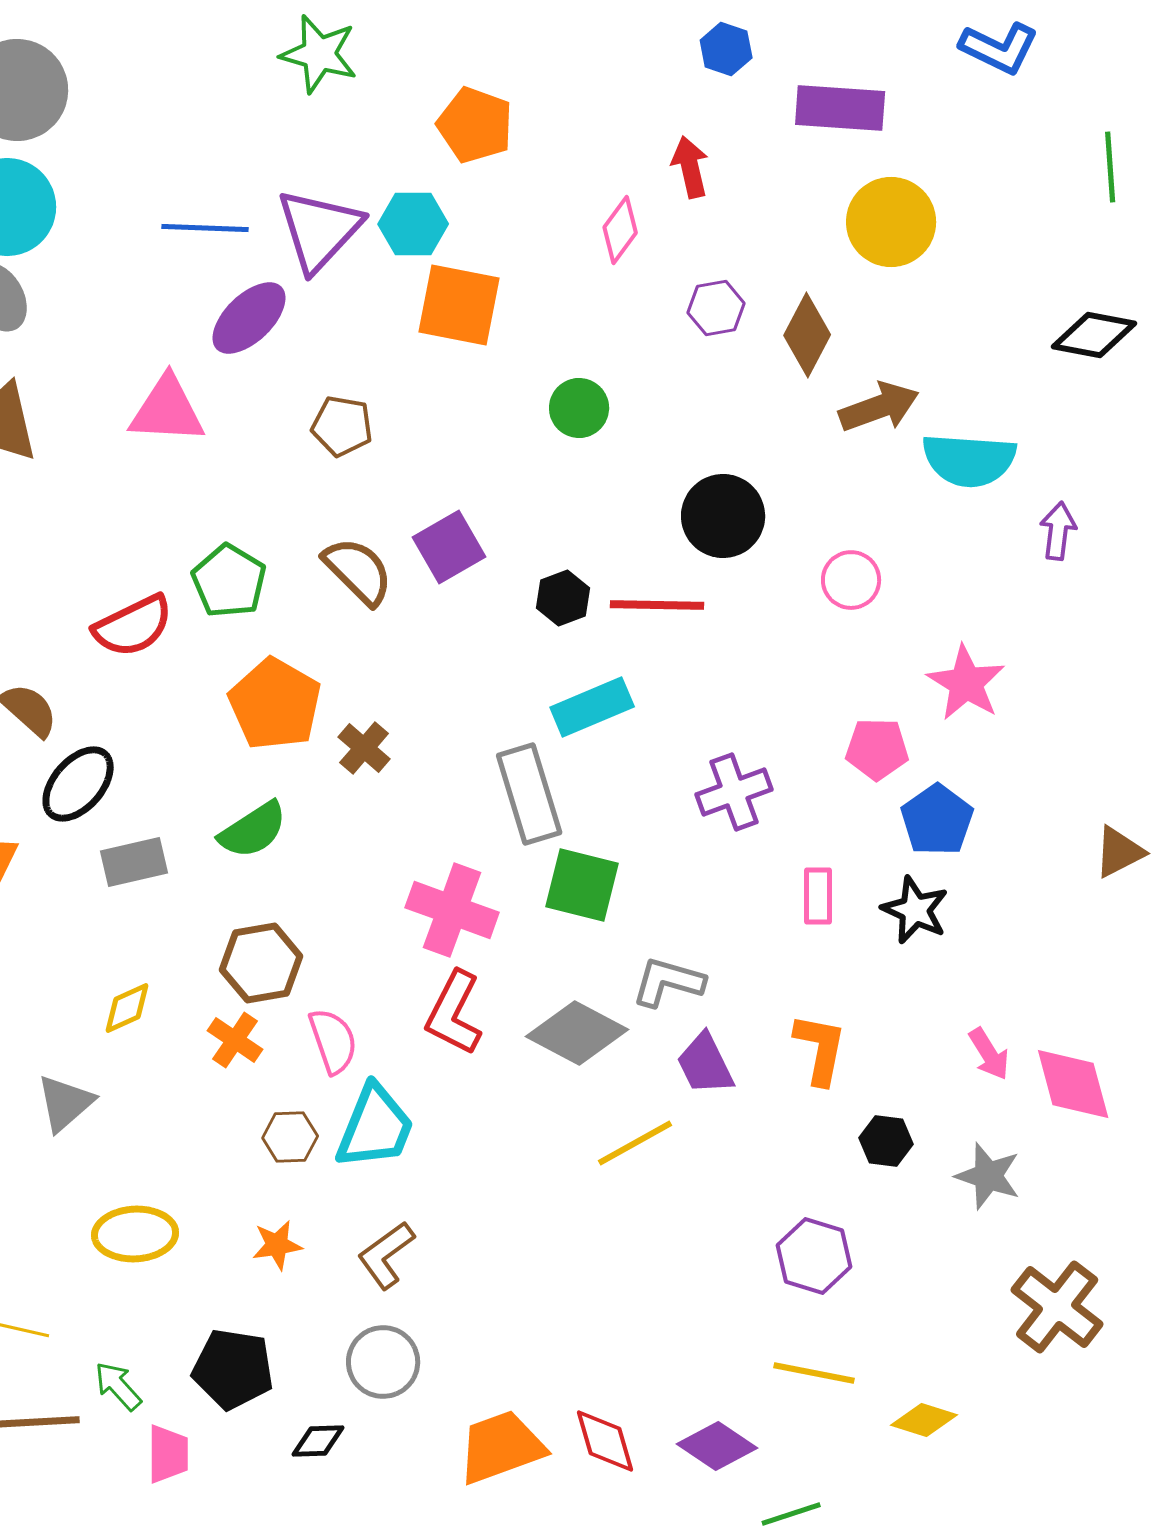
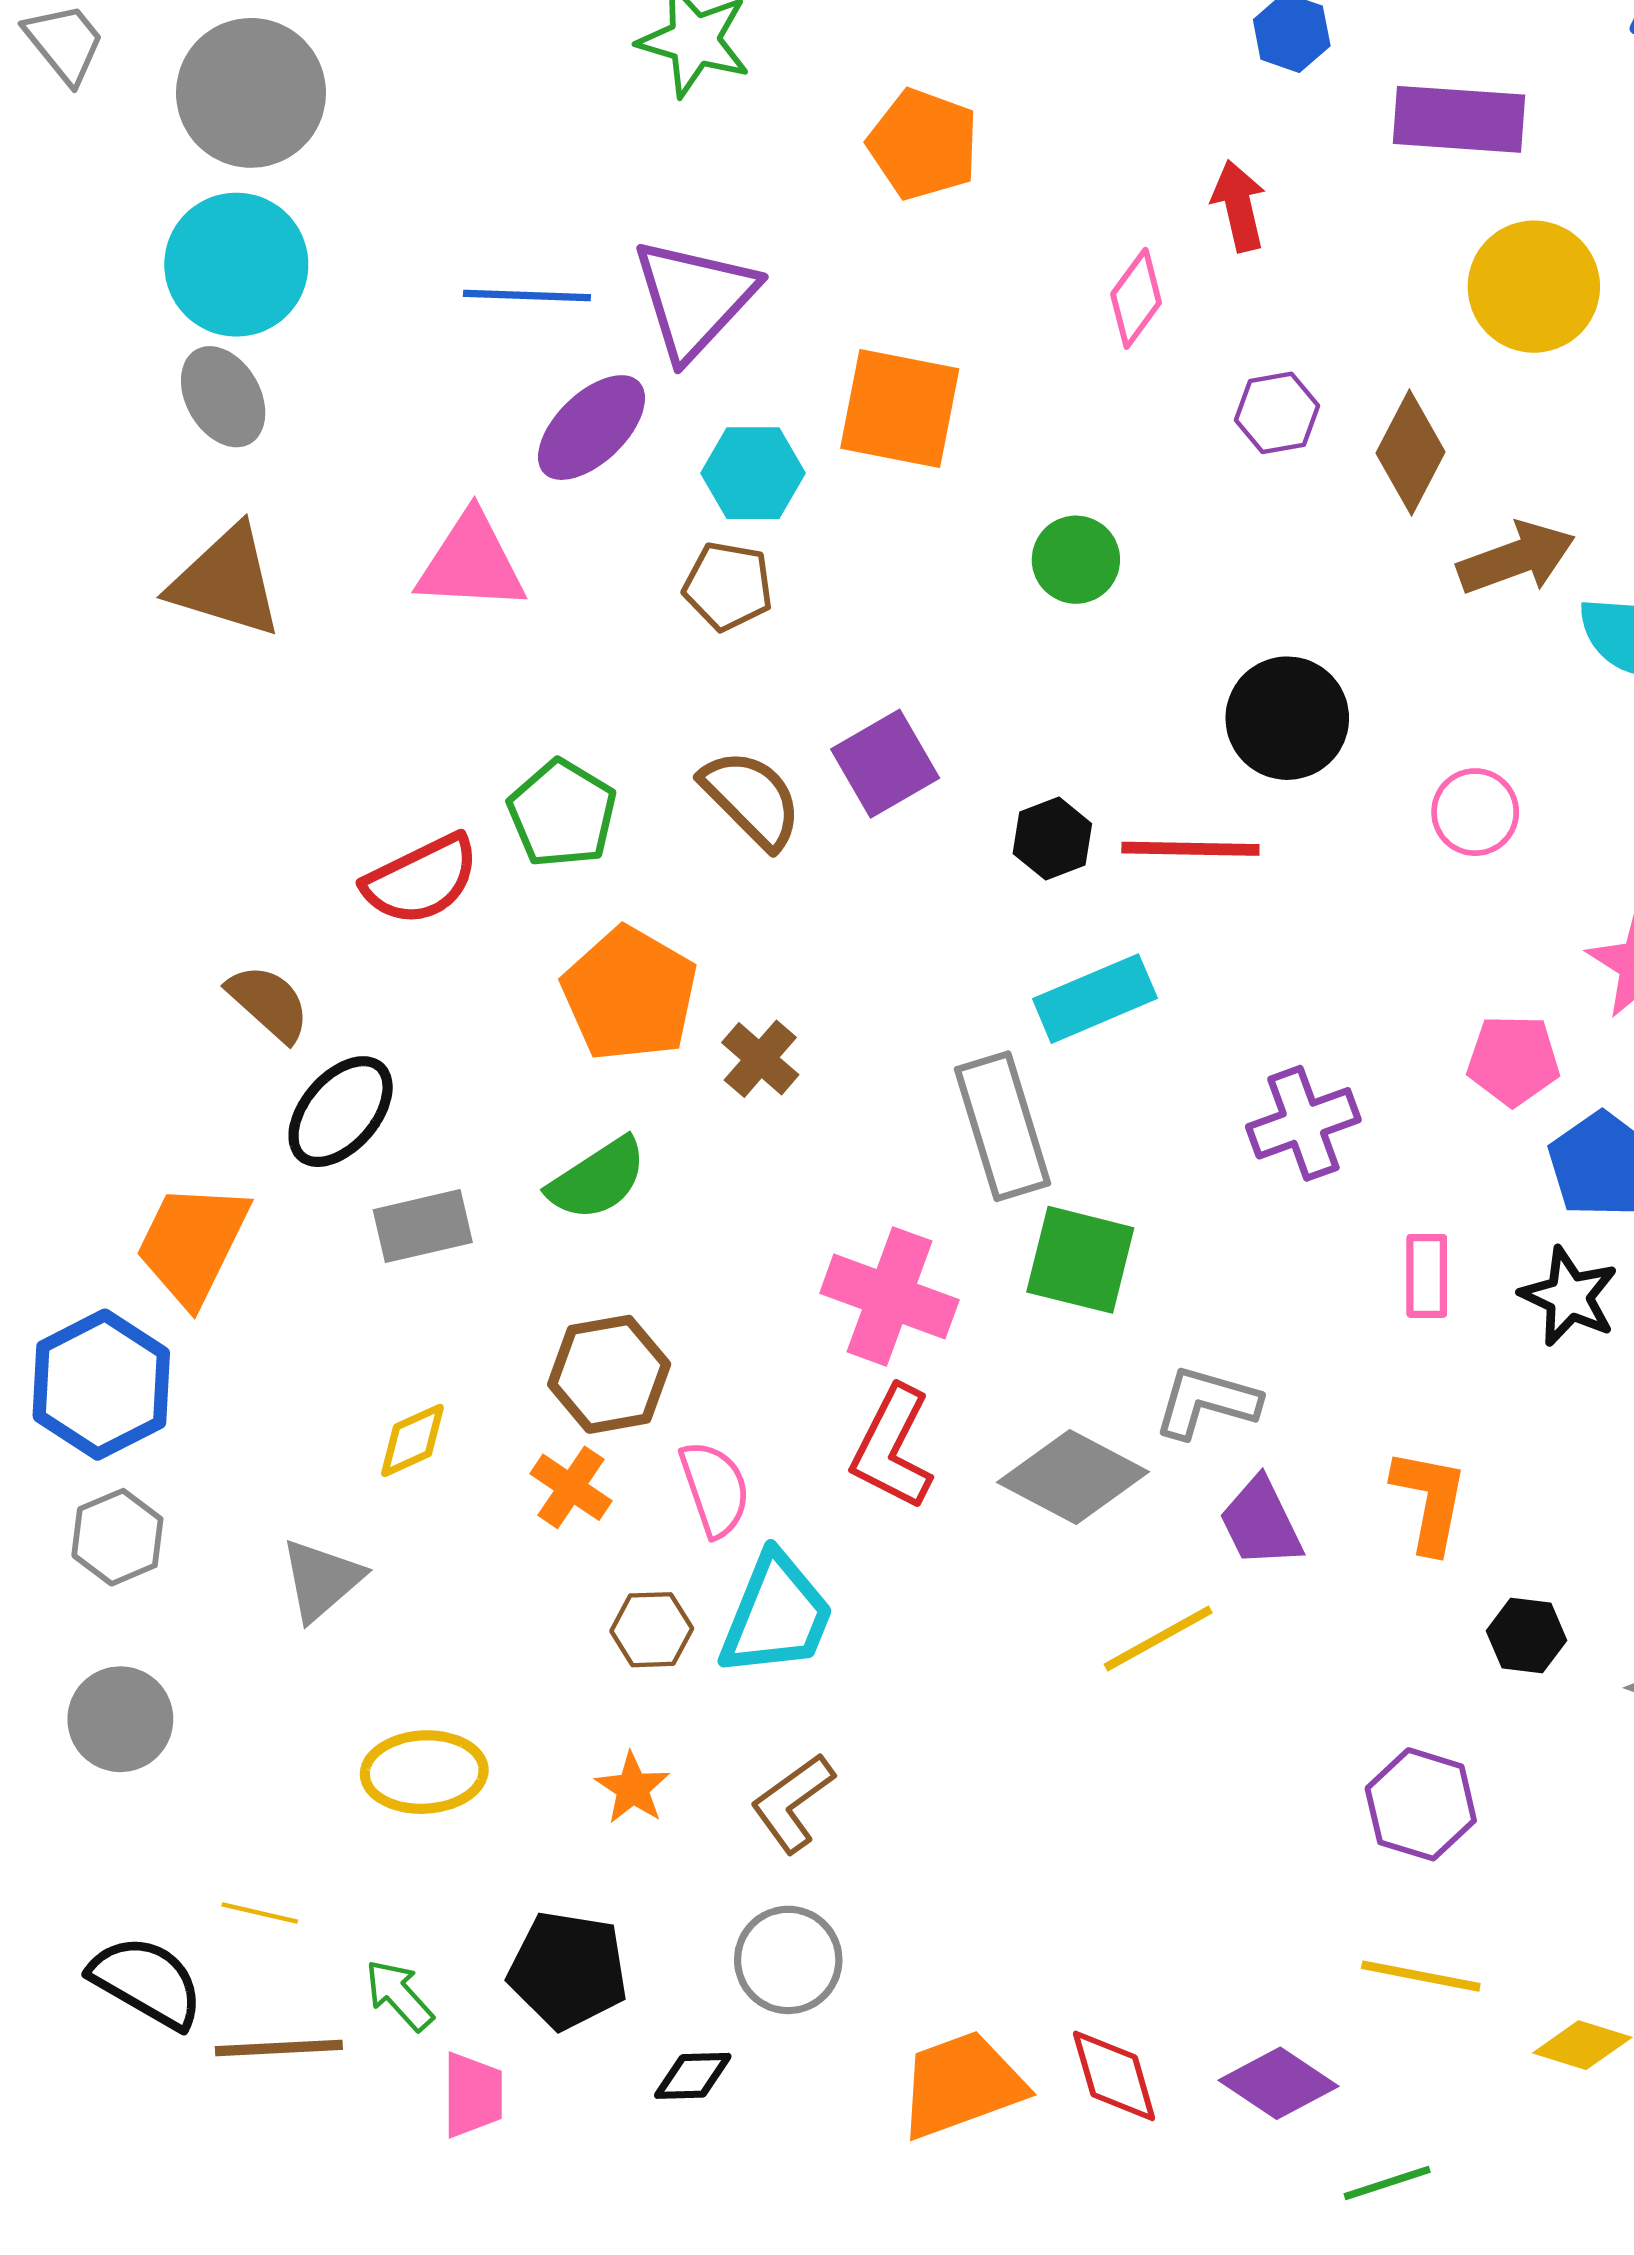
cyan hexagon: (413, 224) -> (753, 473), moved
orange star: (277, 1245) -> (633, 1788), turned -30

